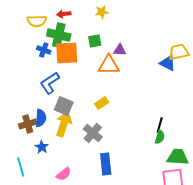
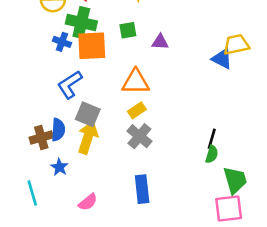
orange triangle: (109, 65) -> (136, 82), moved
gray cross: (93, 133) -> (139, 136), moved
green trapezoid: (178, 157) -> (235, 180), turned 70

